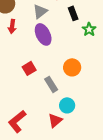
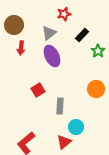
black rectangle: (73, 13) -> (82, 35), turned 64
orange circle: (72, 67) -> (96, 89), moved
gray rectangle: (51, 84) -> (60, 106), turned 35

